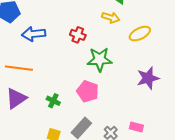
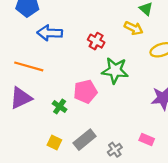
pink pentagon: (88, 91) -> (85, 92), moved, turned 30
pink rectangle: (136, 127) -> (147, 140), moved

